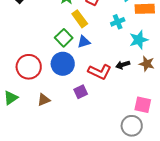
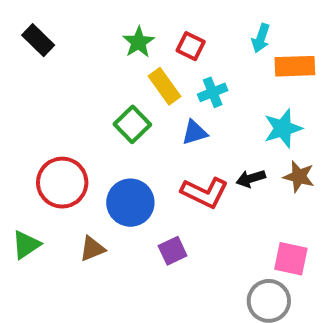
cyan cross: (118, 22) -> (213, 92), moved
blue triangle: (84, 42) -> (195, 132), moved
blue circle: (63, 64) -> (130, 203), moved
purple square: (81, 92) -> (173, 251), moved

